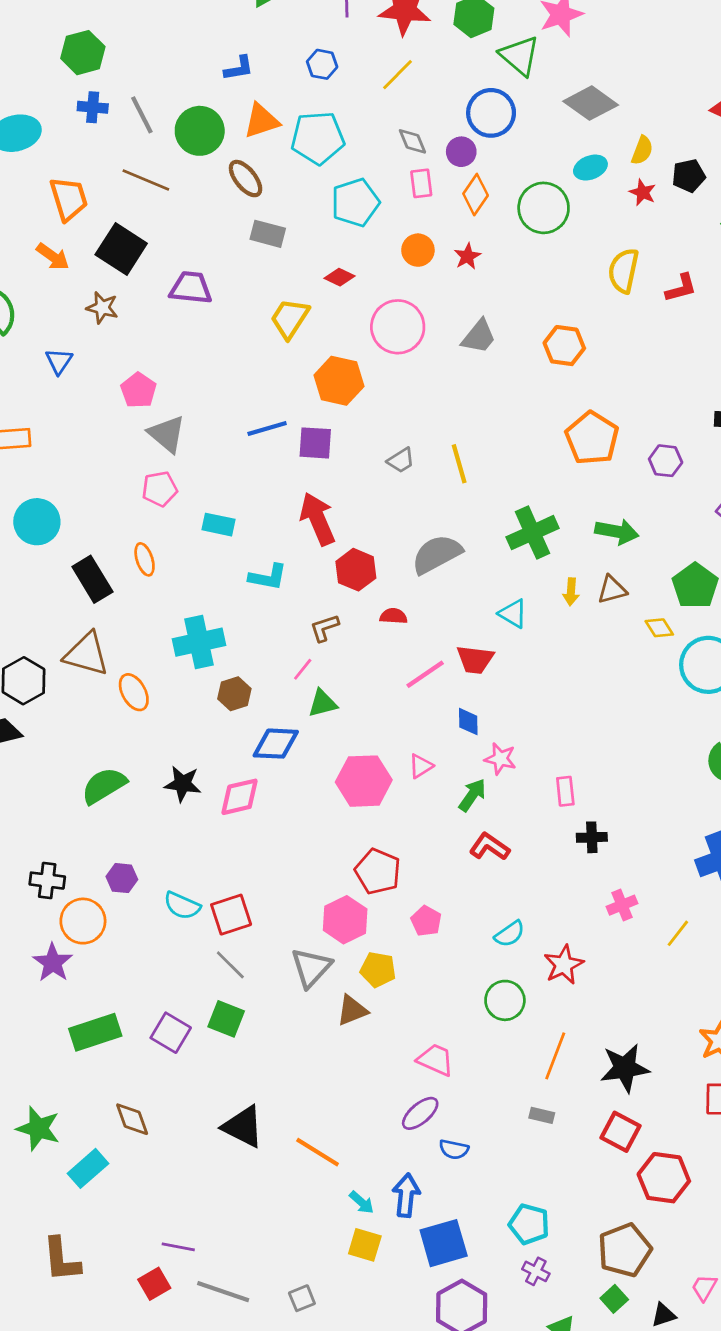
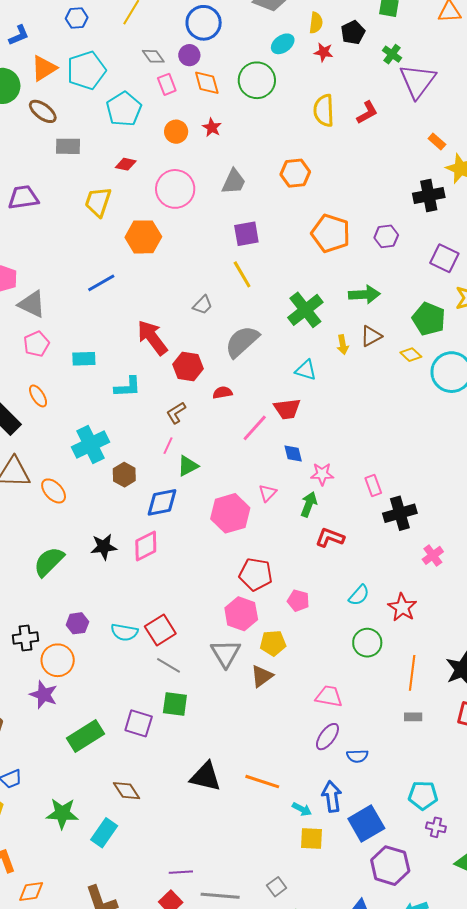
orange diamond: (476, 195) -> (207, 83), turned -36
purple square: (315, 443) -> (246, 234), moved
gray trapezoid: (401, 460) -> (203, 305), moved
black cross: (592, 837) -> (400, 513), size x1.5

